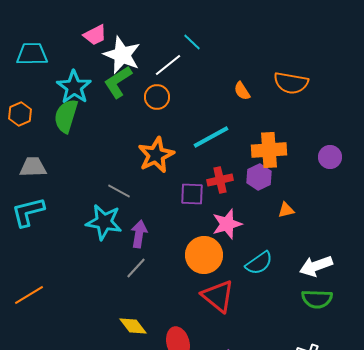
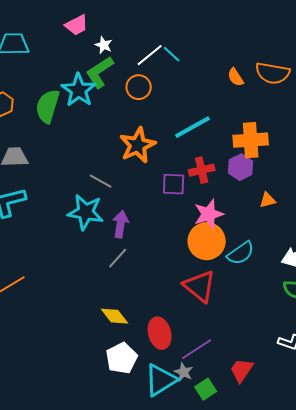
cyan line: (192, 42) -> (172, 54), moved
white star: (122, 55) -> (104, 45), size x0.5
cyan star: (74, 87) -> (79, 90), moved
orange semicircle: (242, 91) -> (236, 77), moved
orange circle: (204, 255) -> (207, 241), moved

